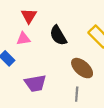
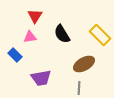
brown ellipse: (82, 68) -> (84, 64), turned -70

